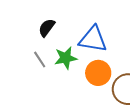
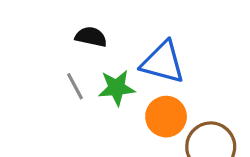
black semicircle: (47, 28) -> (91, 37), turned 60

